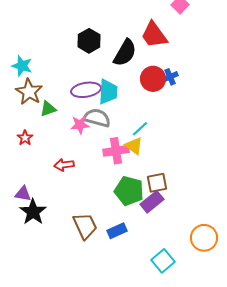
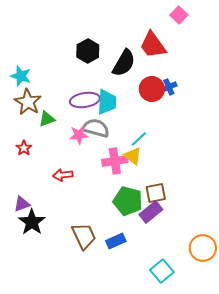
purple triangle: (23, 194) -> (22, 204), turned -30

